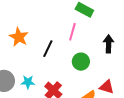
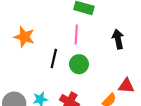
orange star: (19, 37) -> (24, 37), moved
green circle: (81, 62) -> (79, 64), moved

